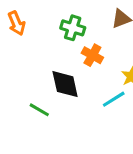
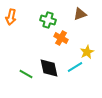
orange arrow: (16, 23) -> (11, 17), turned 35
black diamond: (65, 84) -> (49, 68), moved

